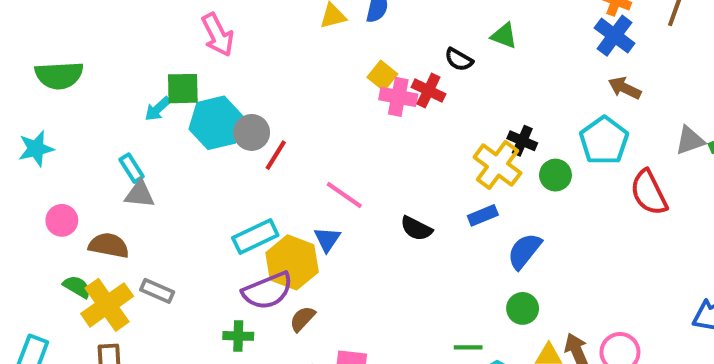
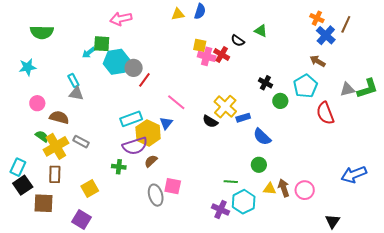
pink arrow: (218, 35) -> (121, 19), turned 100
blue cross: (615, 36) -> (326, 35), moved
yellow square: (382, 76) -> (200, 45), turned -32
yellow cross: (497, 165) -> (225, 107), moved
blue semicircle: (524, 251) -> (262, 137), turned -90

